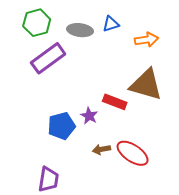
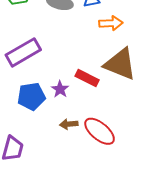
orange arrow: (146, 40) -> (111, 23), moved
purple rectangle: (48, 58) -> (23, 52), moved

